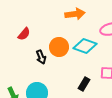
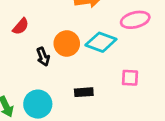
black rectangle: (84, 84) -> (84, 92), moved, turned 56

